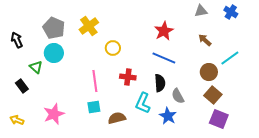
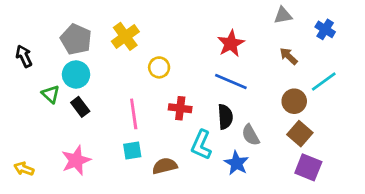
blue cross: (231, 12) -> (325, 29), moved
black rectangle: (22, 86) -> (80, 107), moved

